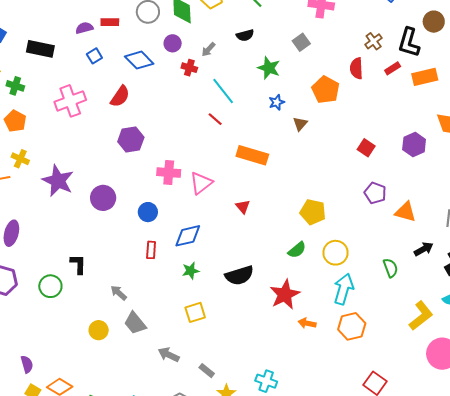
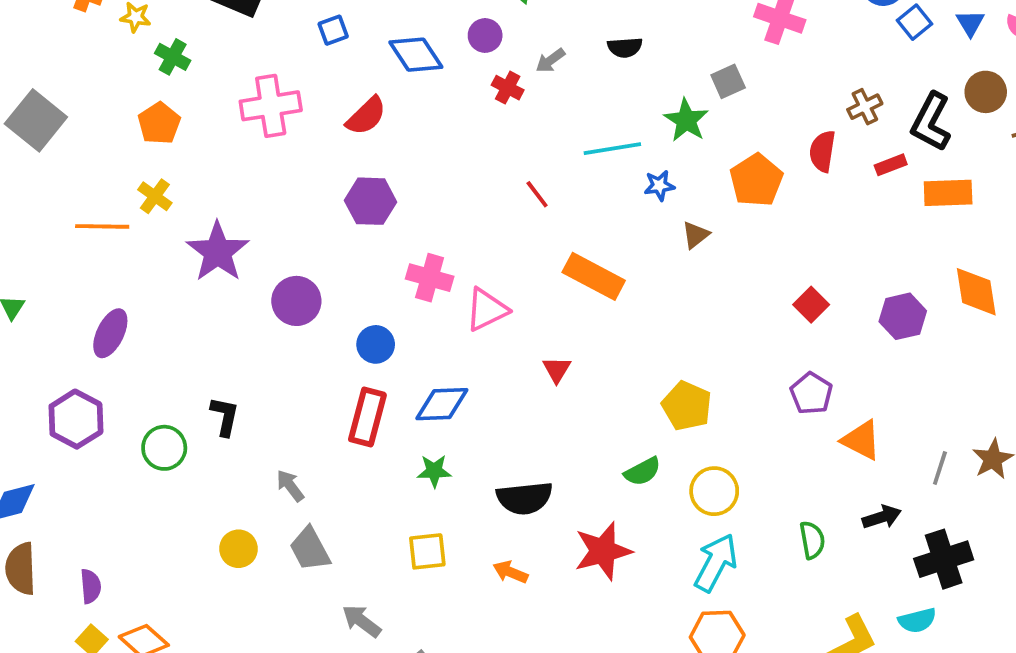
green star: (269, 68) -> (686, 120), moved
cyan line: (223, 91) -> (612, 149), moved, turned -72
red rectangle: (151, 250) -> (367, 417), size x1.6
orange arrow: (307, 323) -> (510, 572), moved

